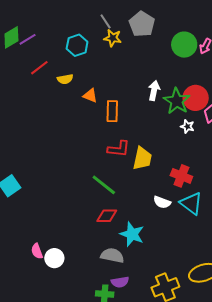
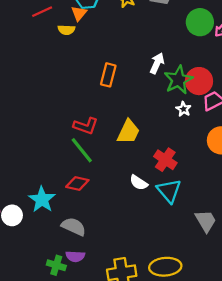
orange triangle: (90, 96) -> (79, 13), moved, turned 35
red L-shape: (119, 149) -> (86, 126), moved
cyan star: (132, 234) -> (42, 200), moved

